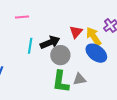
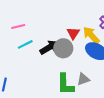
cyan line: (30, 46) -> (25, 44), moved, turned 63
gray circle: (60, 55) -> (63, 48), moved

